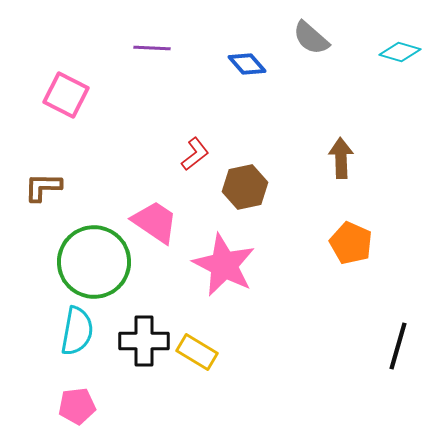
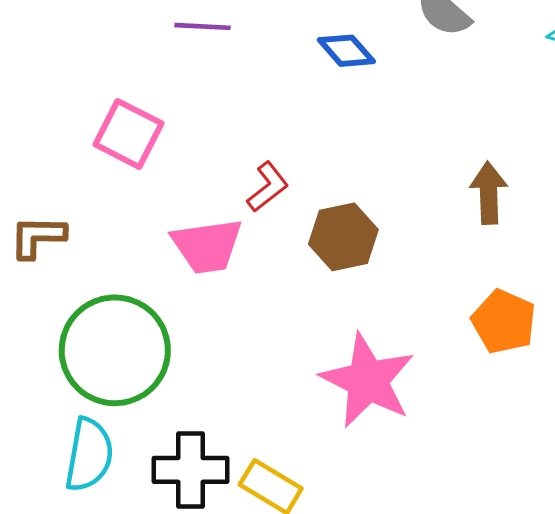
pink square: (66, 95) -> (128, 134), moved
pink trapezoid: (155, 222) -> (207, 246), moved, turned 138
pink star: (224, 265) -> (368, 381), moved

